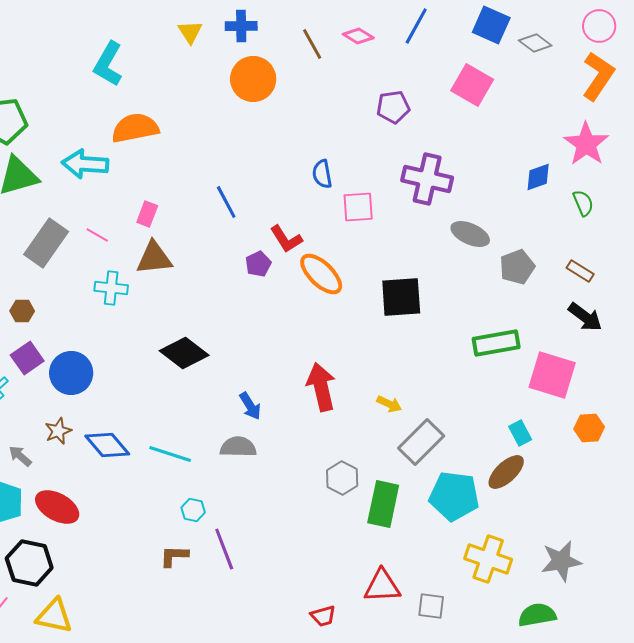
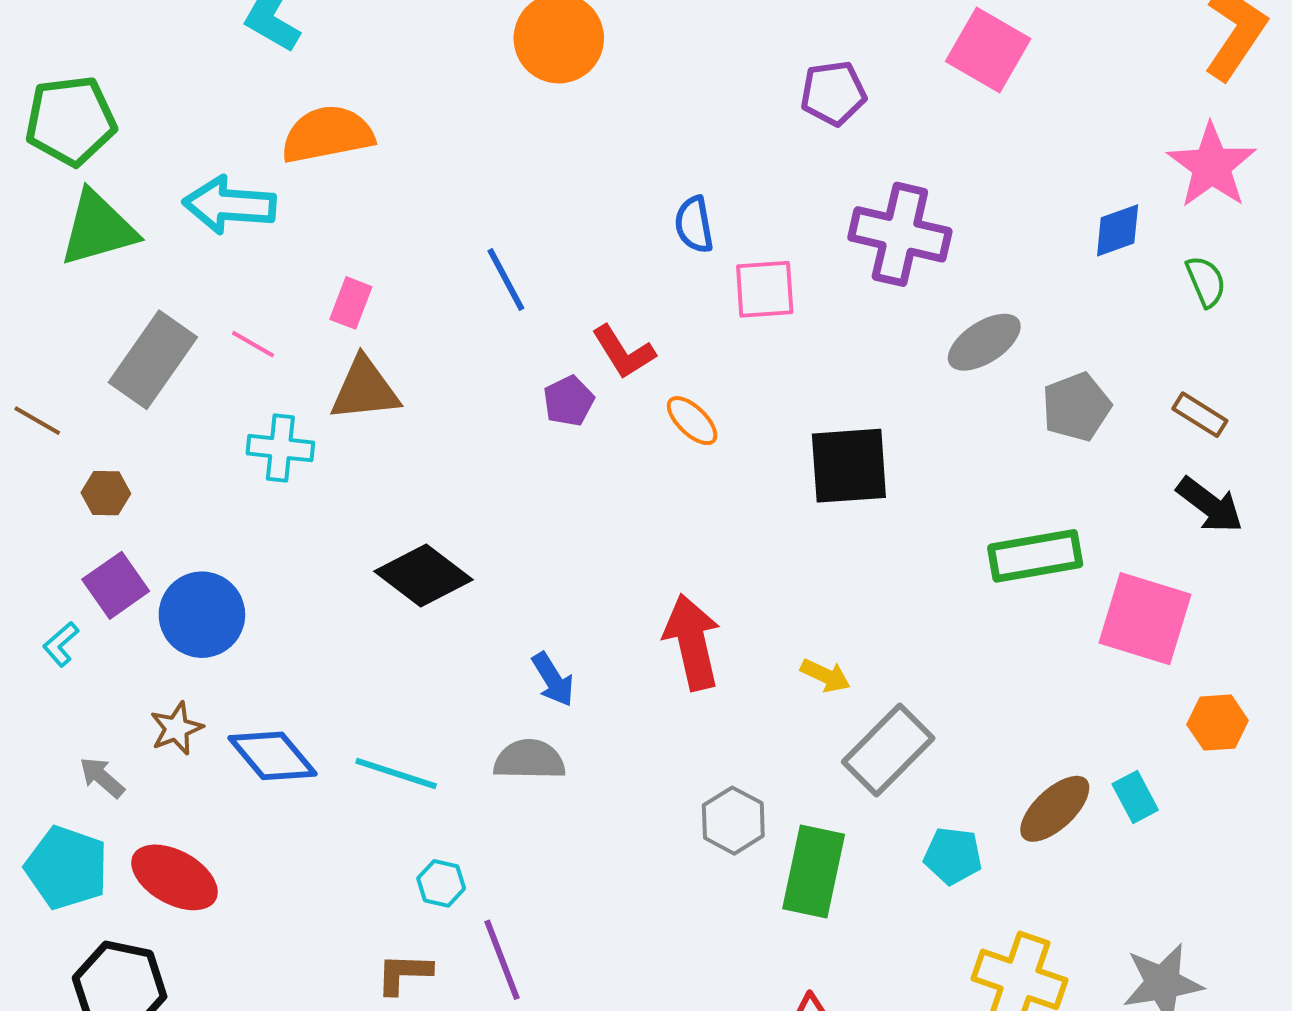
gray ellipse: (470, 234) -> (984, 342), turned -57
orange ellipse: (321, 274) -> (692, 421), size x0.6
cyan rectangle: (520, 433) -> (1135, 797), moved
cyan pentagon: (454, 496) -> (953, 856), size x0.6

